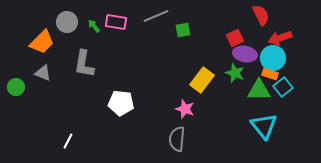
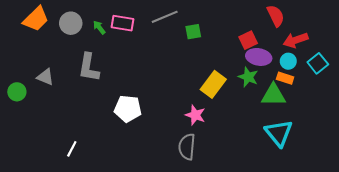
orange trapezoid: (42, 42) -> (36, 19), moved
cyan circle: (273, 58) -> (288, 61), size x0.6
cyan square: (283, 87) -> (318, 63), moved

